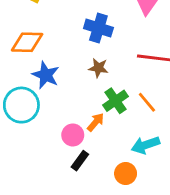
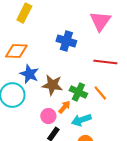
brown star: (98, 68) -> (52, 85), moved, size x1.5
green cross: (116, 101) -> (78, 92), turned -30
cyan arrow: (146, 145) -> (81, 120), moved

